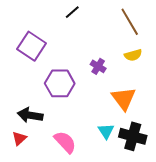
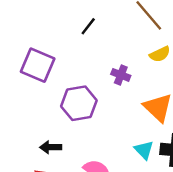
black line: (72, 12) -> (88, 26), moved
black arrow: (30, 115) -> (51, 147), size x0.7

